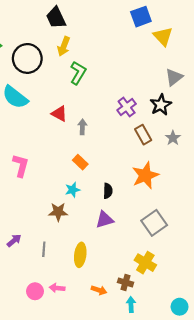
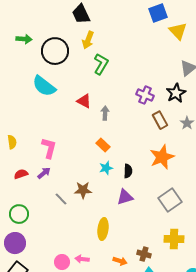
purple cross: (127, 107) -> (145, 95), turned -30
cyan star: (73, 190) -> (106, 168), moved
purple arrow: (14, 241) -> (44, 173), moved
gray line: (44, 249) -> (61, 199), moved, turned -48
yellow cross: (145, 263) -> (174, 239), moved, turned -30

